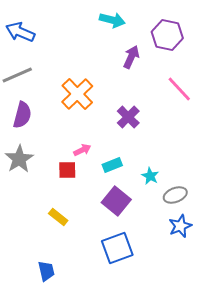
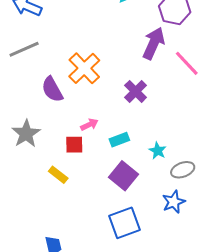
purple arrow: (131, 57) -> (154, 43), moved, size x1.4
purple semicircle: (22, 115) -> (52, 89), moved, turned 136
yellow rectangle: (58, 217) -> (58, 175), moved
blue star: (180, 226) -> (174, 202), moved

